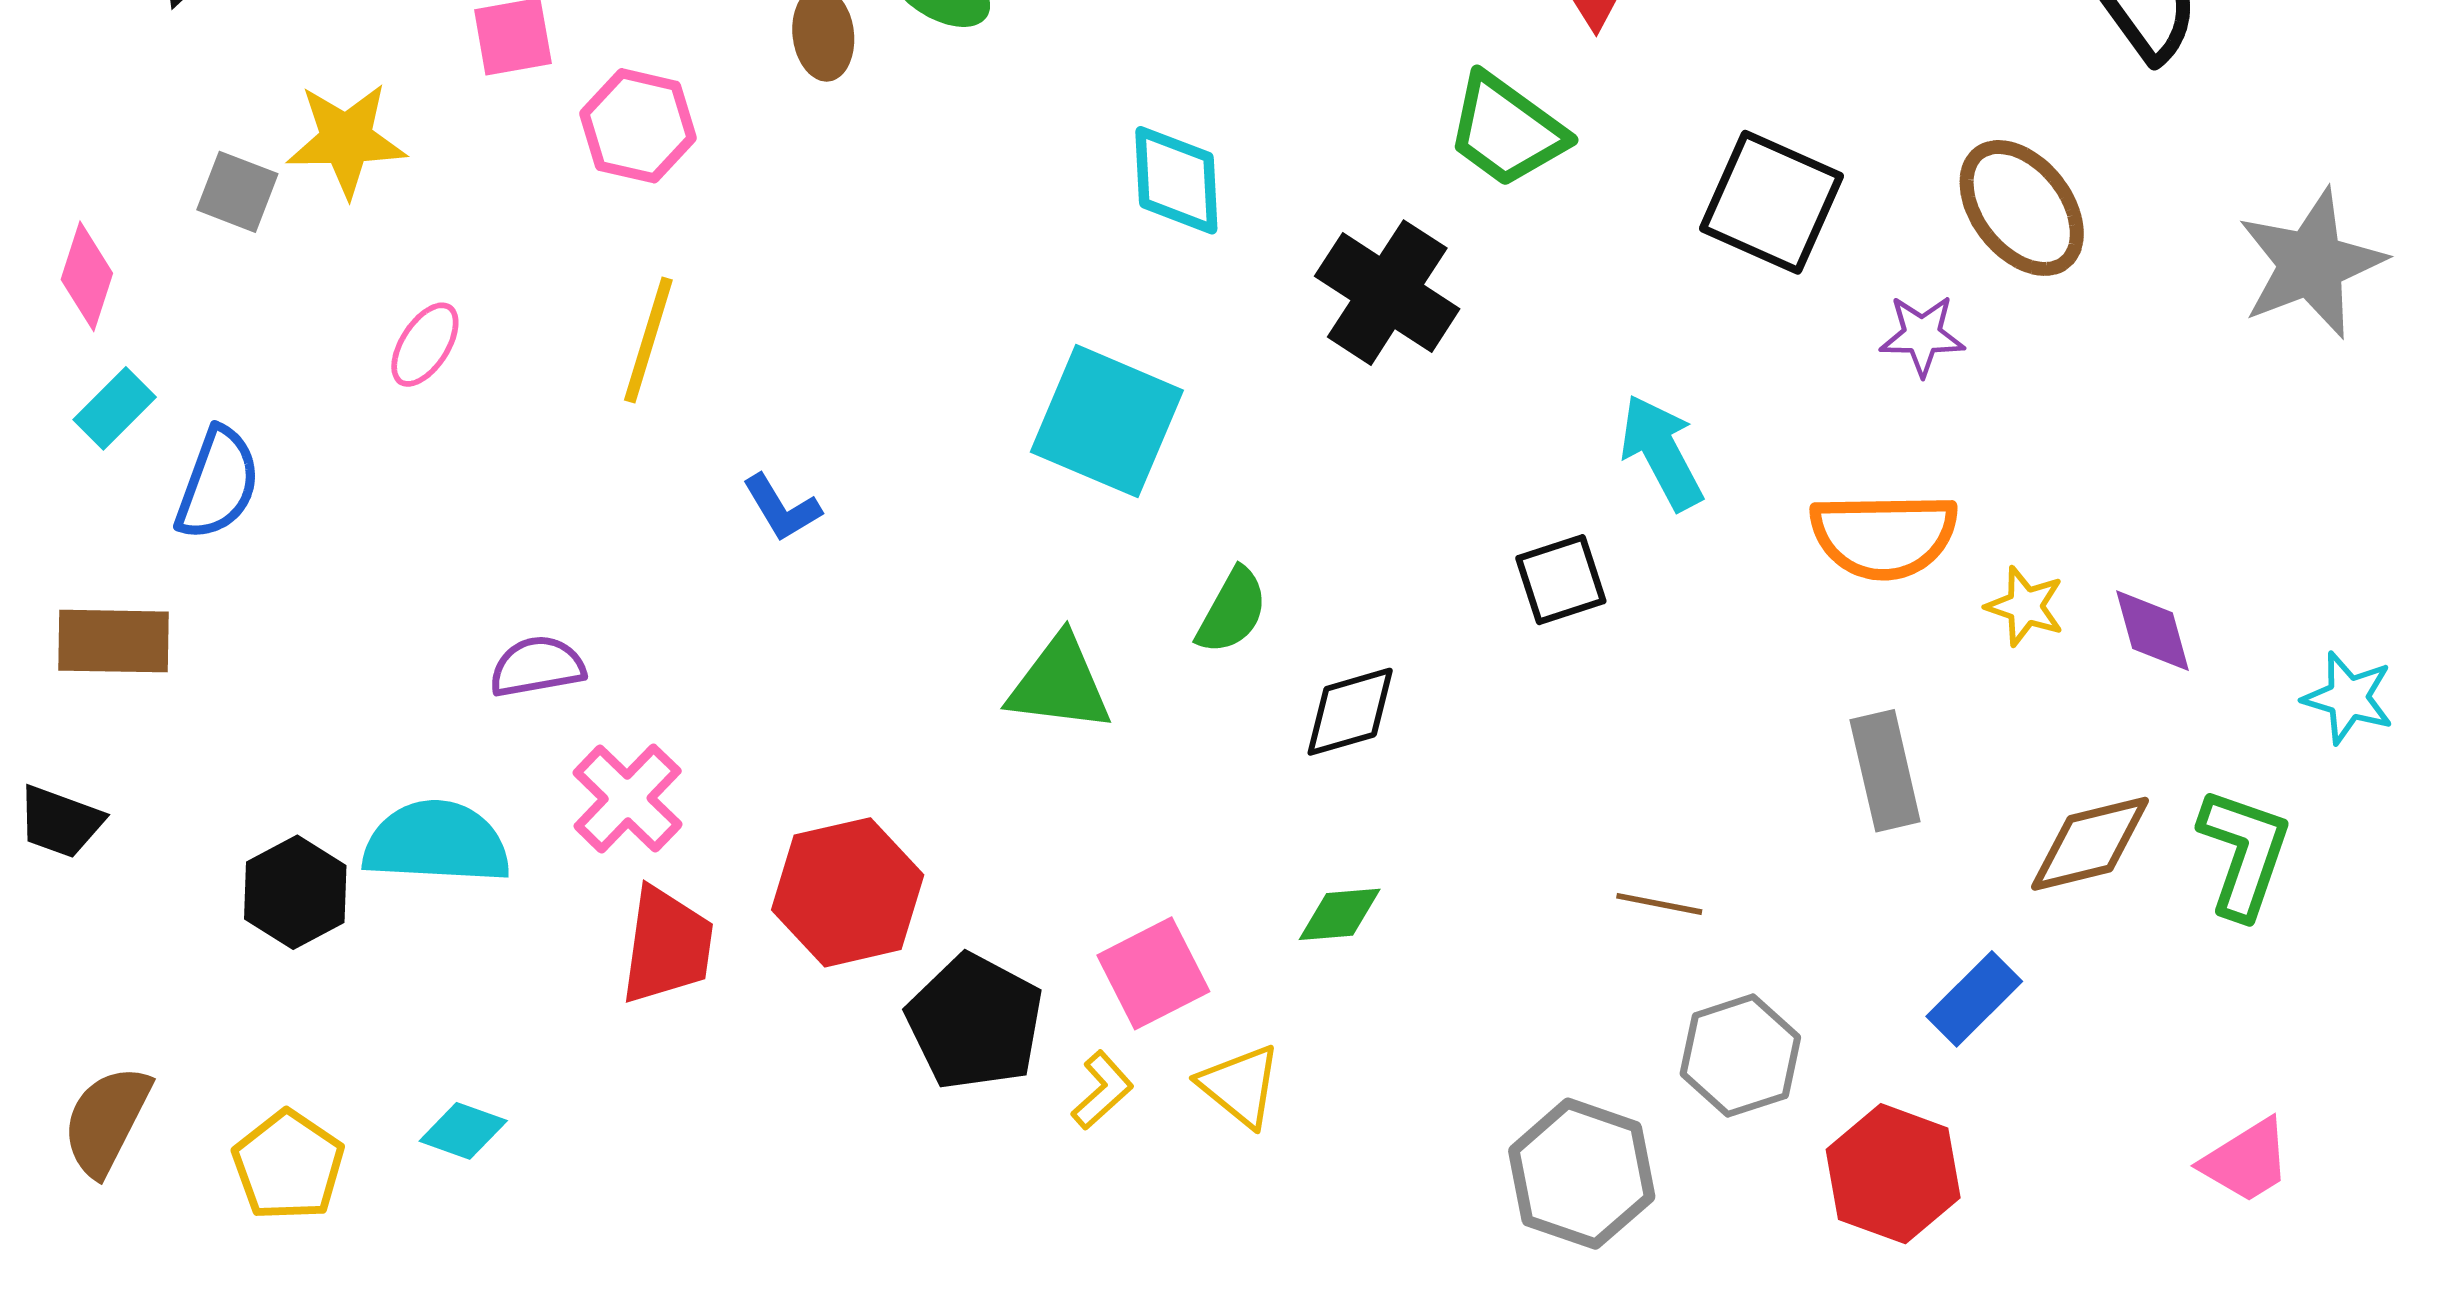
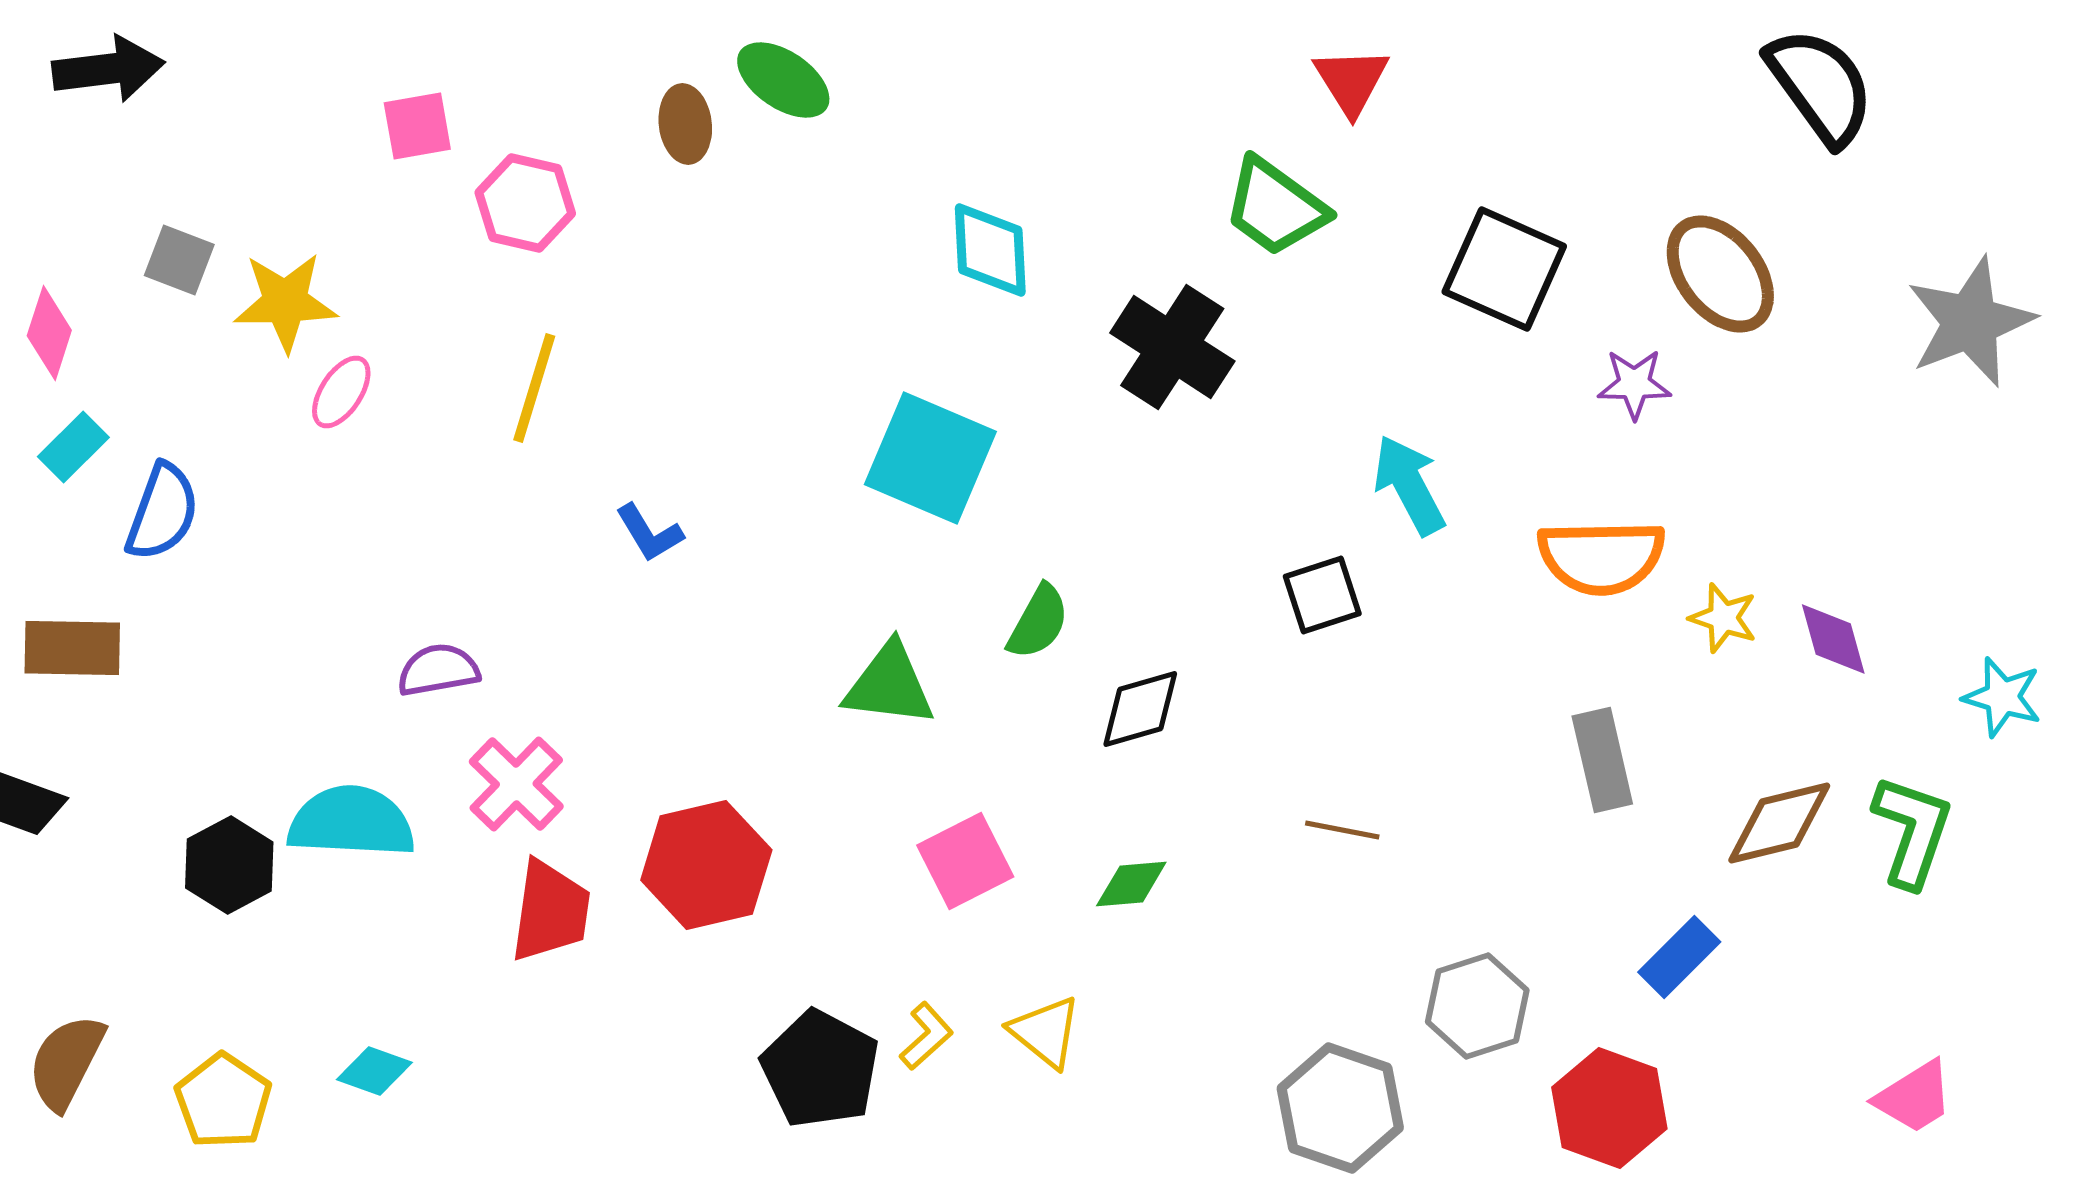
yellow star: (346, 140) -> (285, 302), moved
brown line: (1659, 904) -> (1342, 830), moved
pink square: (1153, 973) -> (965, 861), moved
black pentagon: (975, 1022) -> (820, 1069), moved

